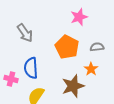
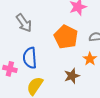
brown star: (73, 86) -> (72, 76), size x0.7

